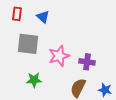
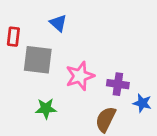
red rectangle: (17, 14) -> (13, 37), moved
blue star: (105, 90) -> (142, 103), moved

